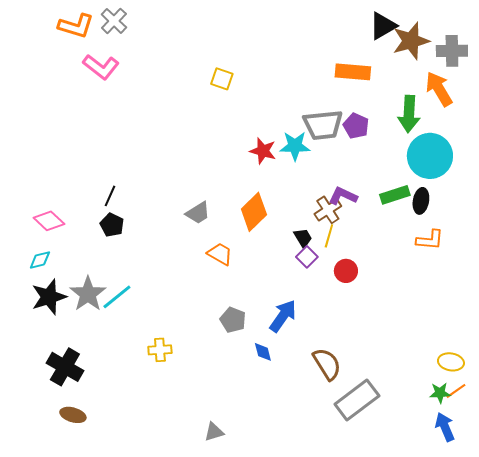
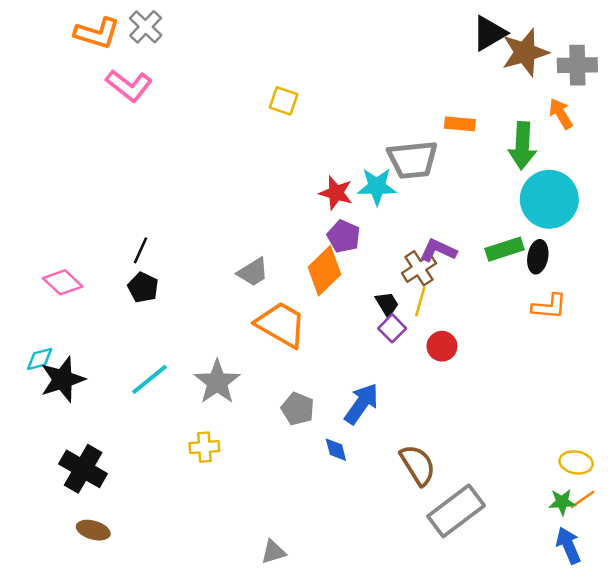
orange rectangle: (353, 72) -> (460, 124), moved, size x0.7
orange arrow: (439, 89) -> (561, 114), size x0.7
purple pentagon: (356, 126) -> (344, 236), moved
orange trapezoid: (220, 254) -> (281, 324), size x1.6
cyan diamond: (40, 260) -> (40, 359), moved
gray star: (88, 294) -> (217, 382), moved

